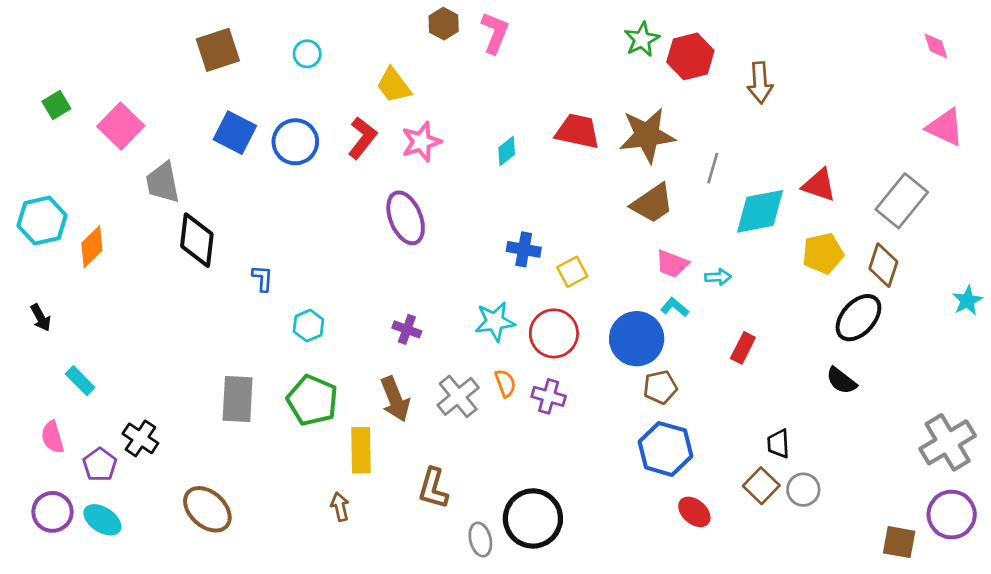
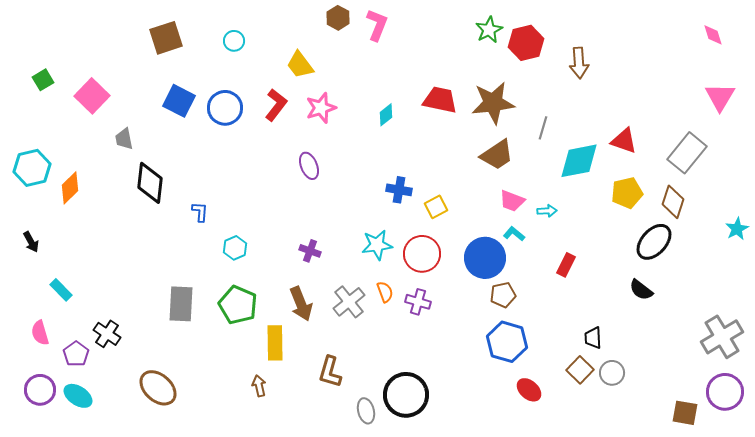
pink triangle: (945, 127) -> (720, 97), turned 36
gray trapezoid: (163, 182) -> (124, 139), size x0.7
purple ellipse: (406, 218) -> (309, 166), size x0.7

